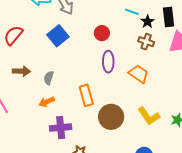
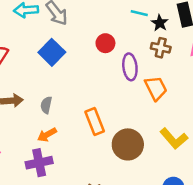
purple ellipse: (108, 62) -> (130, 67), moved
orange trapezoid: (139, 74) -> (156, 88), turned 35
purple cross: (61, 128) -> (39, 163), moved

